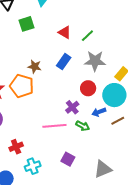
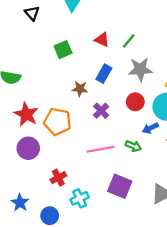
green square: (27, 24) -> (63, 50), moved
brown star: (35, 67) -> (80, 89), moved
orange pentagon: (22, 86) -> (57, 122), moved
purple cross: (72, 107) -> (101, 111), moved
purple square: (68, 159) -> (120, 186), size x1.5

